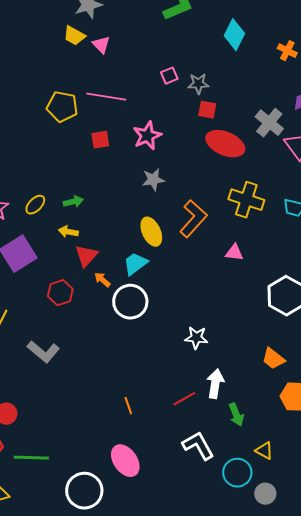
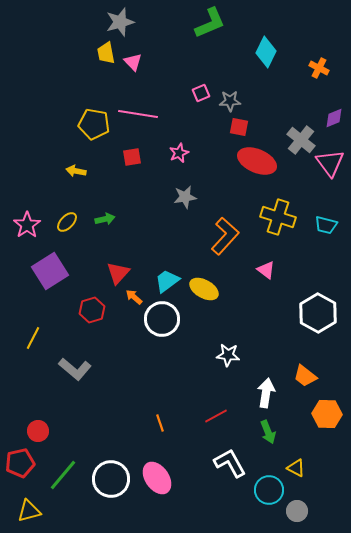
yellow trapezoid: (74, 36) -> (106, 53), turned 50
pink star: (147, 136) -> (179, 153), size x0.7
yellow arrow: (68, 232) -> (76, 171), moved
yellow ellipse: (151, 232) -> (204, 289), moved, turned -36
pink triangle: (234, 253) -> (266, 270), turned 30
white arrow: (215, 384) -> (266, 393), moved
green line: (31, 458) -> (63, 475), turned -52
white circle: (84, 491) -> (111, 479), moved

